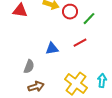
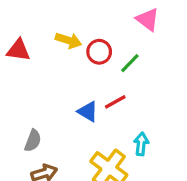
blue triangle: (52, 49) -> (88, 112), moved, turned 40
cyan arrow: (102, 81) -> (141, 144), moved

